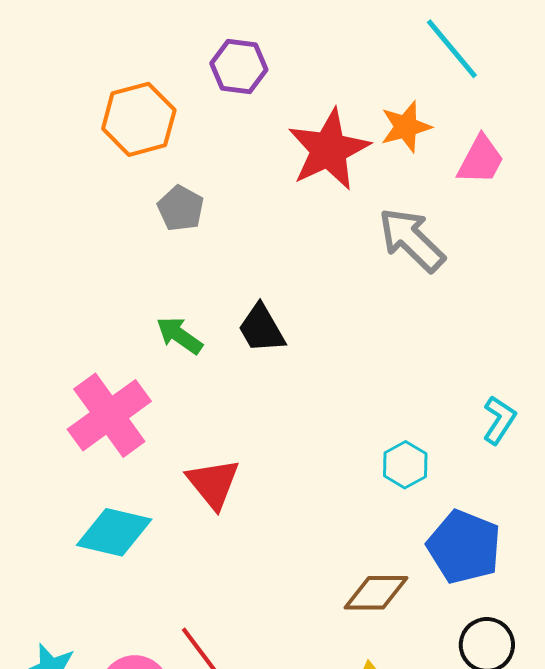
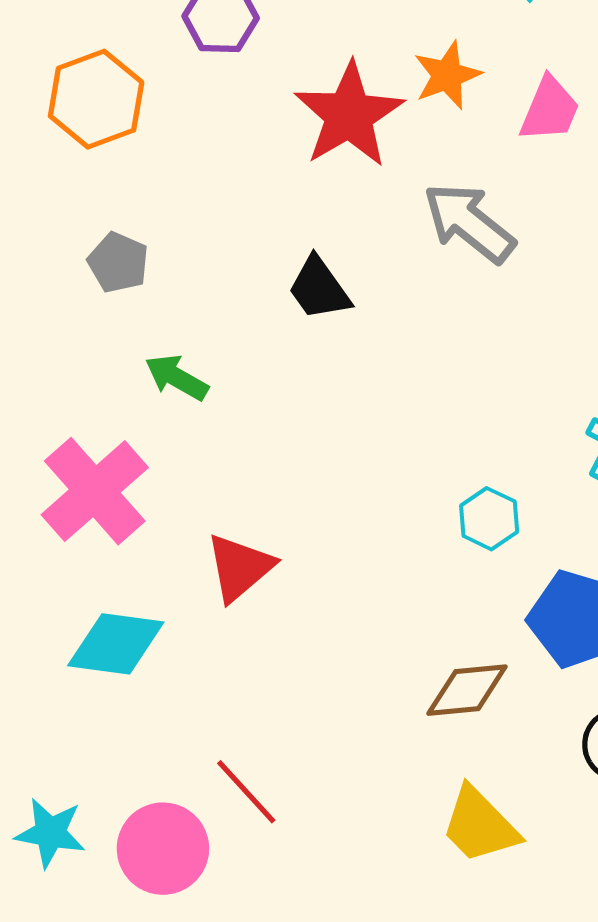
gray pentagon: (181, 208) -> (118, 263), moved
black trapezoid: (261, 329) -> (319, 289), moved
red triangle: (213, 483) -> (240, 567), turned 34

